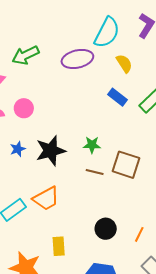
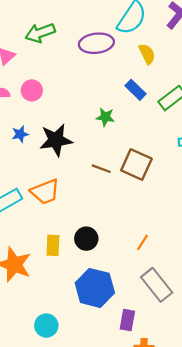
green star: (92, 145) -> (105, 117), moved
black circle: (106, 229) -> (86, 239), moved

